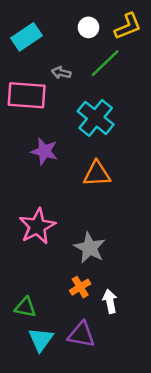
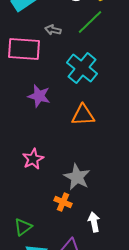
pink star: (37, 226) -> (33, 159), size x0.7
orange cross: (80, 287) -> (63, 202), moved, turned -36
green triangle: (25, 307) -> (23, 227), turned -48

